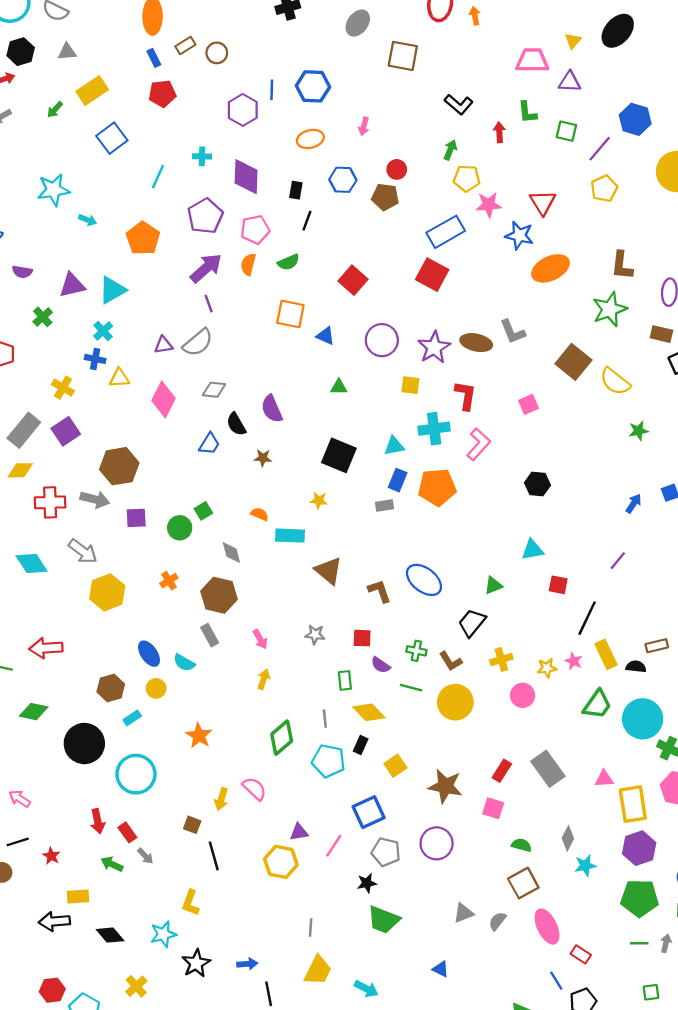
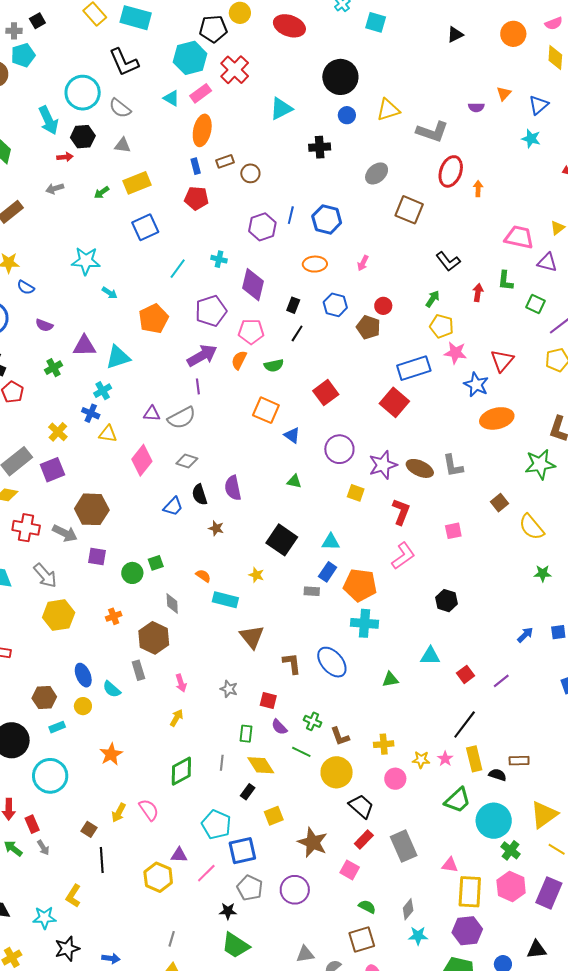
brown square: (573, 362) -> (499, 503), size x0.6
cyan cross: (434, 429) -> (365, 623), moved
red square: (558, 585) -> (466, 674), moved, turned 30
black trapezoid: (472, 623) -> (361, 806), moved, turned 80
cyan pentagon: (329, 761) -> (216, 825), moved

